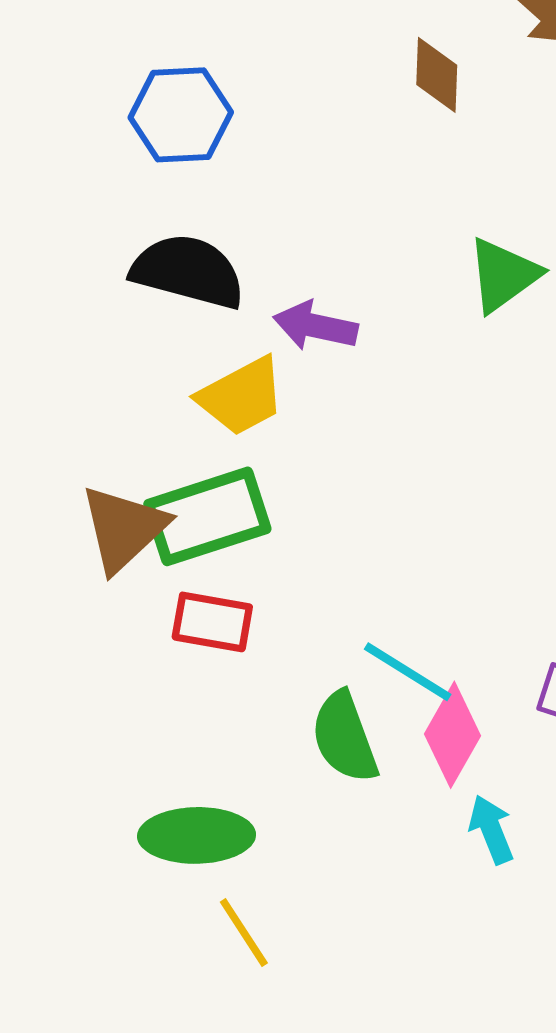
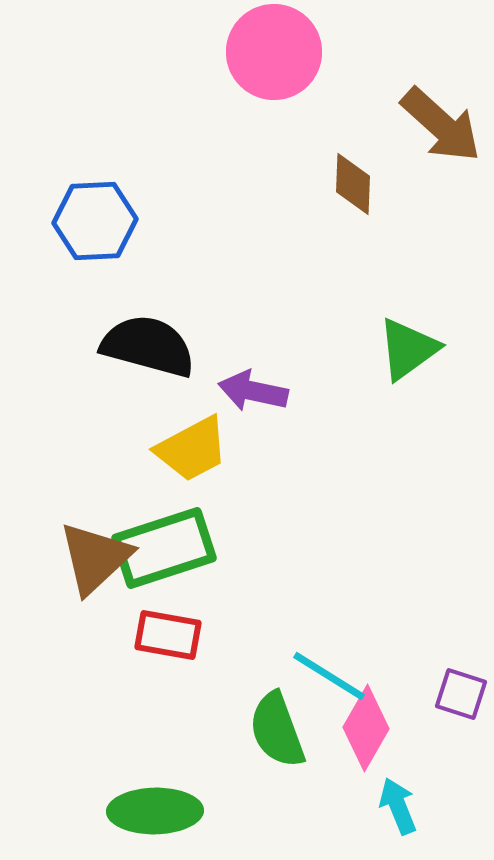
blue hexagon: (181, 115) -> (95, 221), moved

